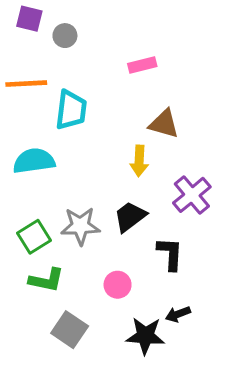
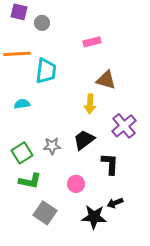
cyan semicircle: (34, 161) -> (22, 104), size x0.6
gray star: (80, 226) -> (52, 146), size x0.7

